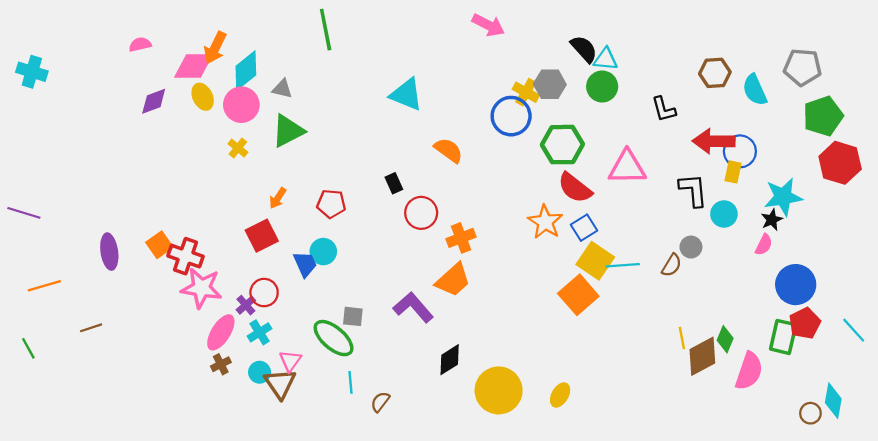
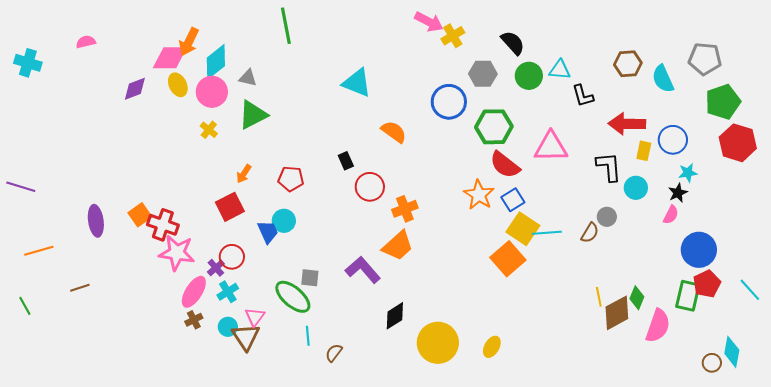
pink semicircle: (140, 44) -> (86, 42), moved
cyan triangle: (606, 59) -> (560, 70), moved
yellow cross: (526, 92) -> (453, 36), moved, turned 30
blue circle: (740, 151) -> (673, 140), moved
cyan star: (783, 197) -> (688, 173), size x0.6

